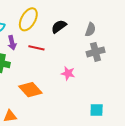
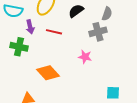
gray cross: (96, 52) -> (98, 32), moved

